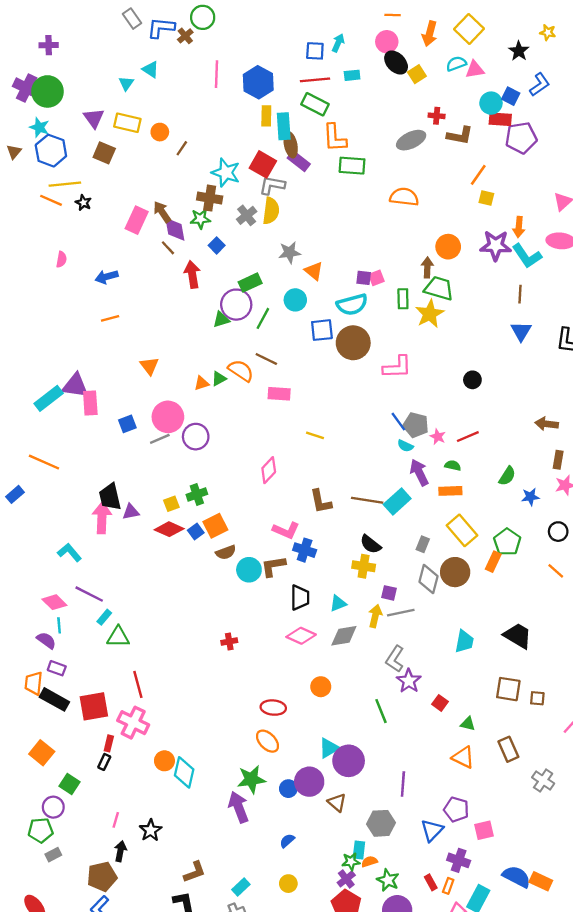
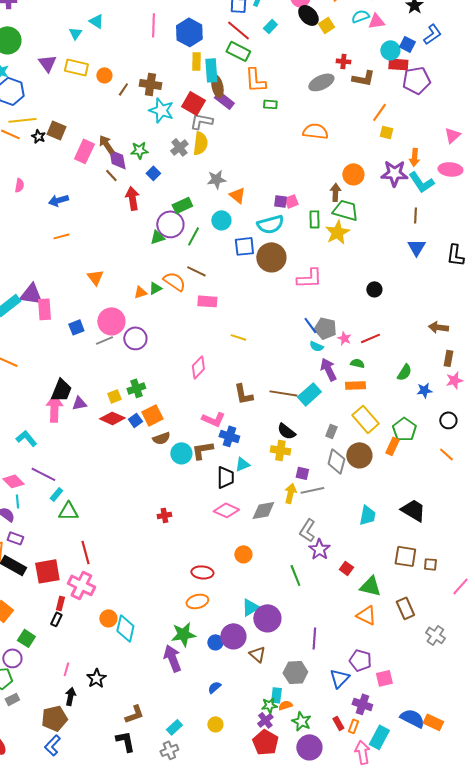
cyan rectangle: (352, 75) -> (270, 26), turned -40
red line: (315, 80) -> (238, 30), turned 45
brown square: (104, 153) -> (56, 130), moved
green rectangle: (352, 166) -> (270, 104), size x0.6
brown cross: (210, 198) -> (150, 84), moved
black trapezoid: (110, 497) -> (61, 390), turned -145
cyan triangle: (338, 603) -> (242, 464), moved
green triangle: (468, 724) -> (370, 586), size x1.6
orange ellipse: (267, 741) -> (197, 601), turned -60

